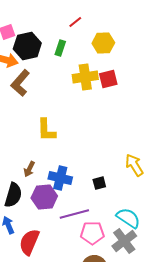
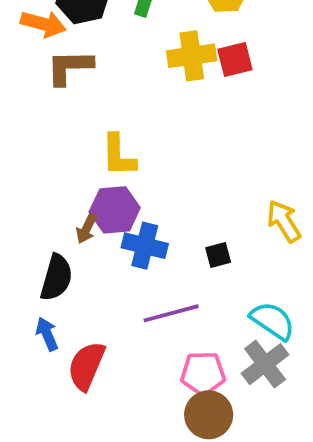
brown L-shape: (20, 83) -> (70, 67), turned 48
purple hexagon: (44, 197) -> (115, 210), moved
pink pentagon: (92, 233) -> (203, 373), moved

